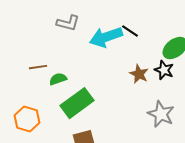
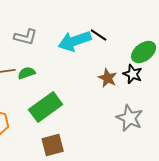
gray L-shape: (68, 23) -> (26, 37), moved
green semicircle: (58, 79) -> (27, 73), moved

